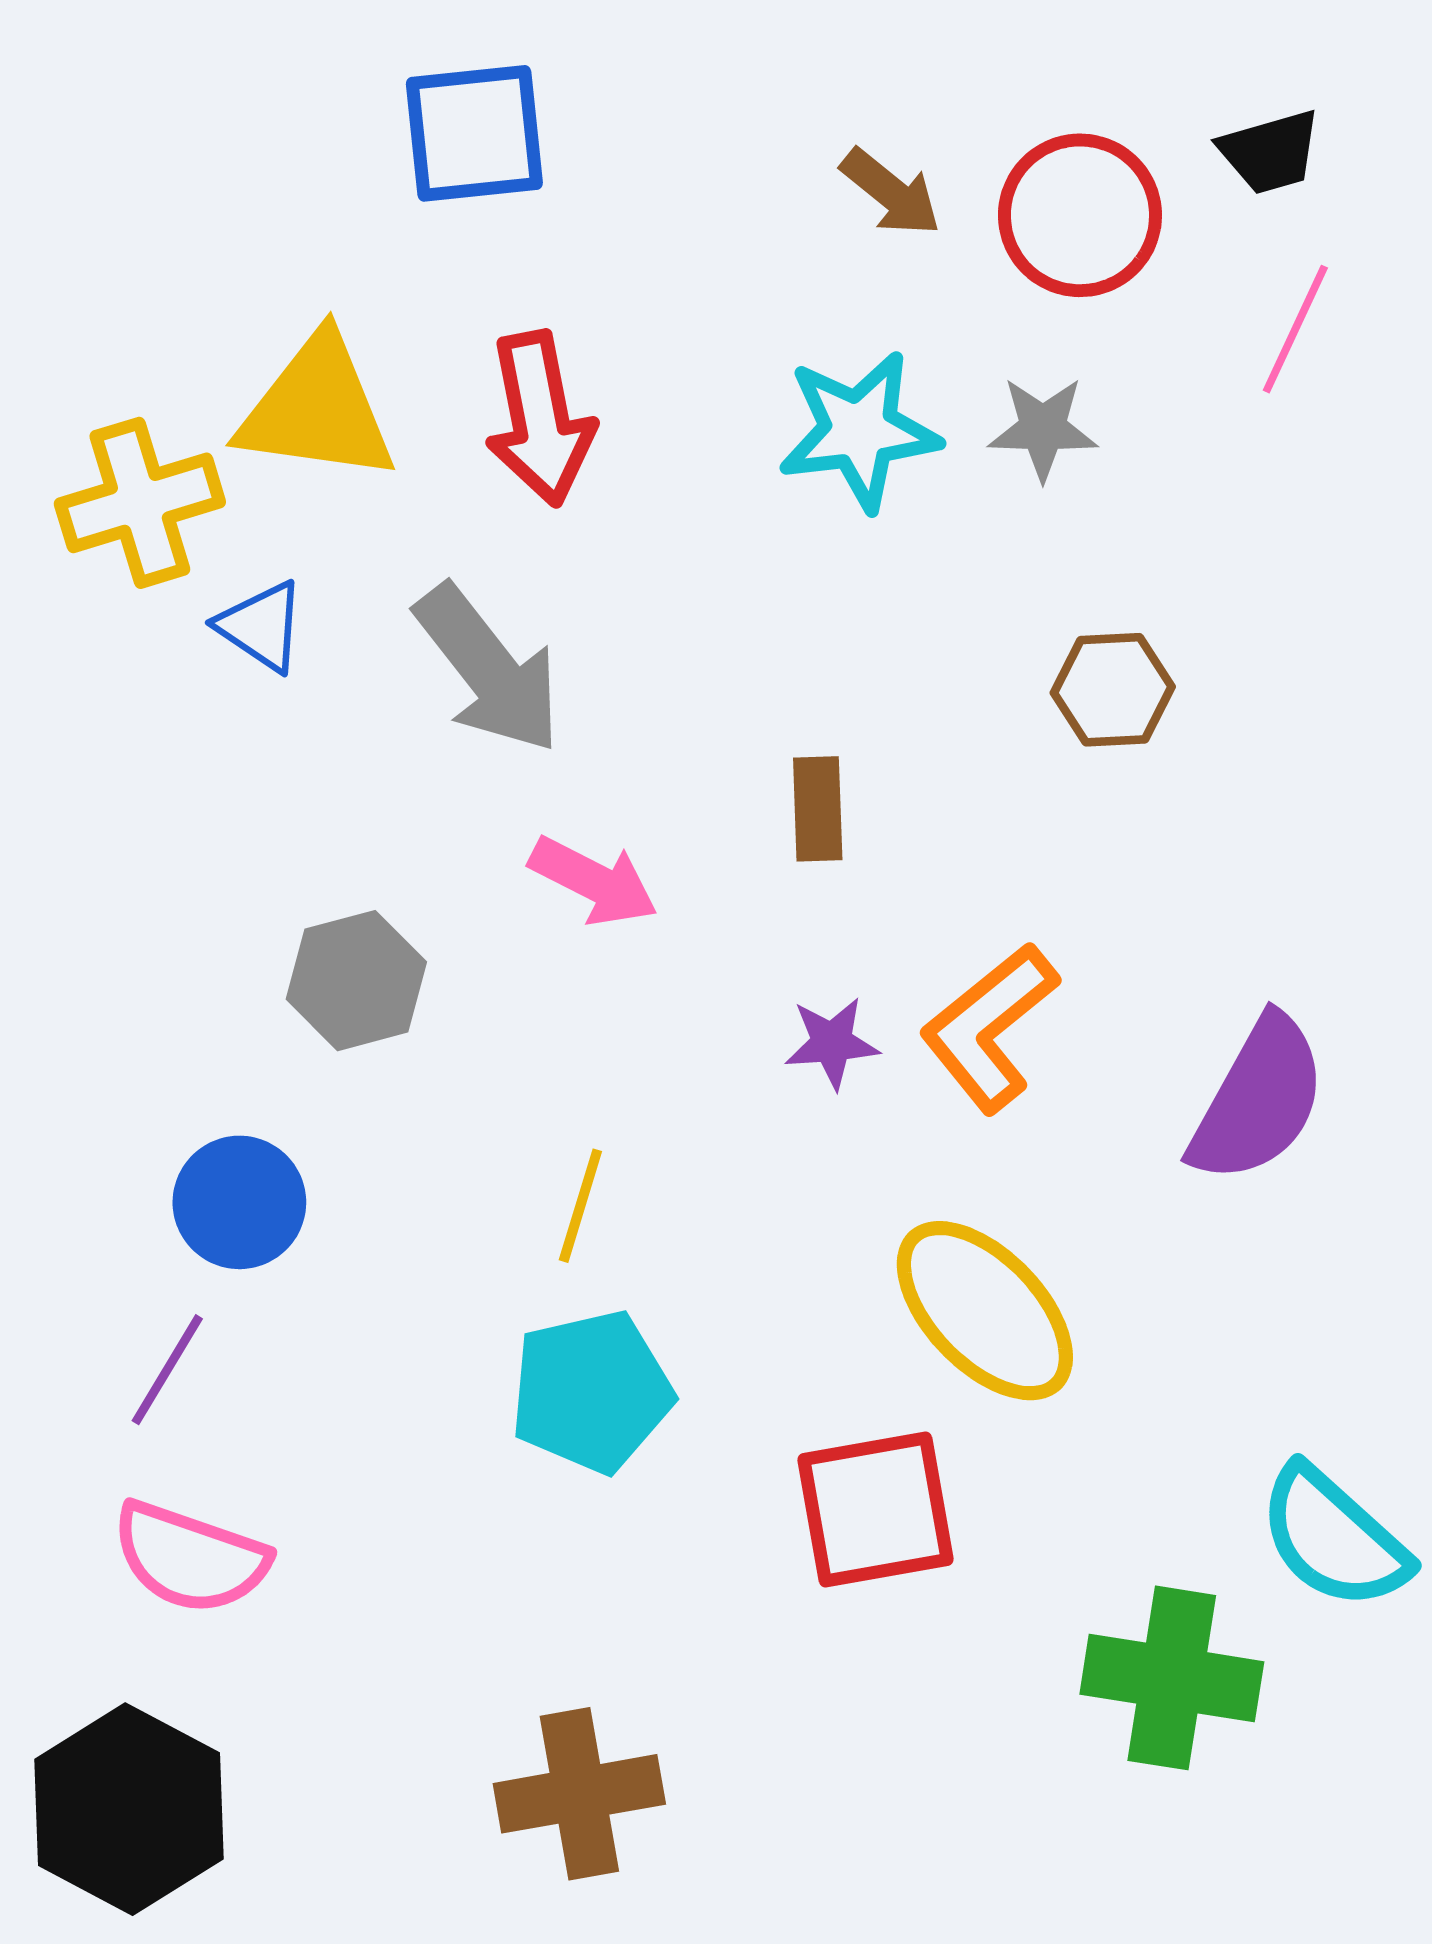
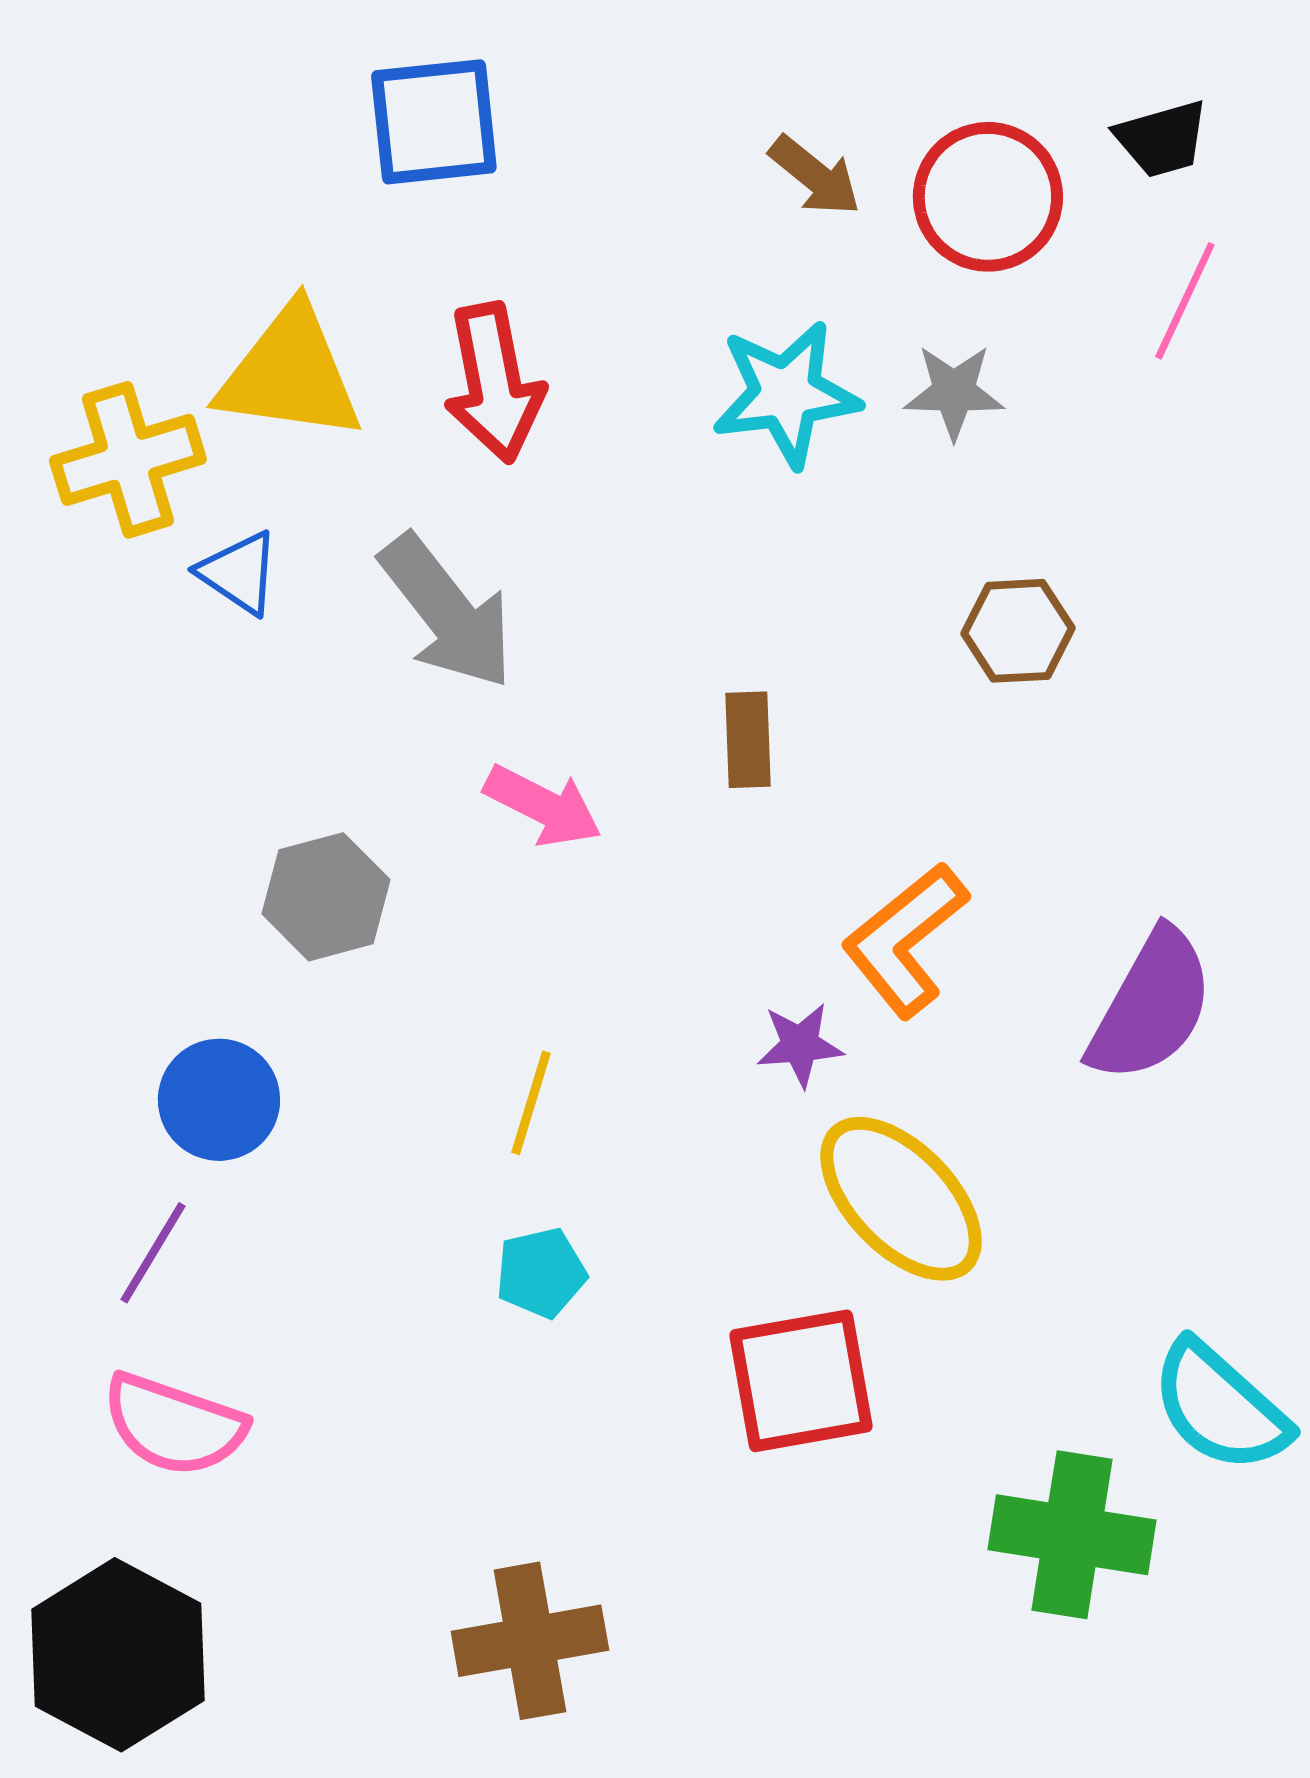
purple star: (832, 1043) -> (800, 1045), moved
cyan pentagon: (591, 1392) -> (541, 1273), size x0.6

